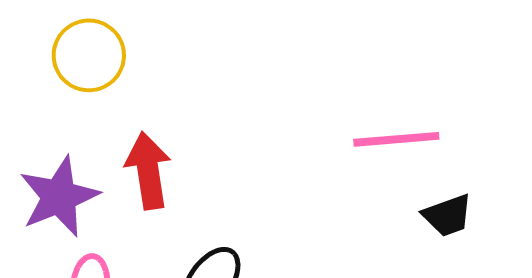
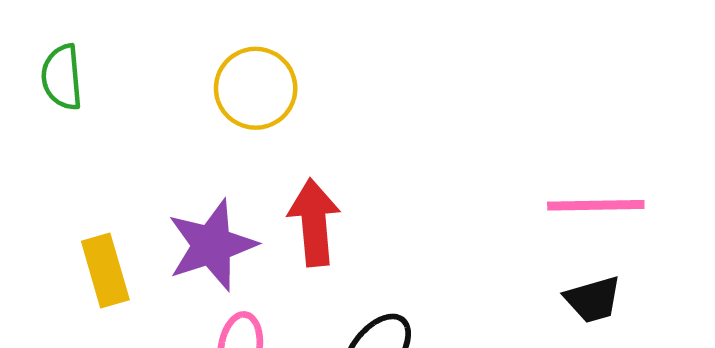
black trapezoid: (448, 215) -> (593, 300), moved

